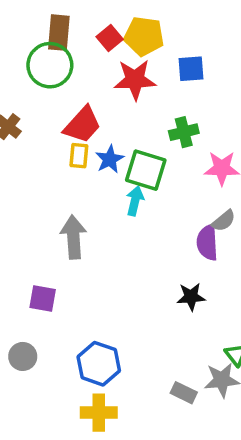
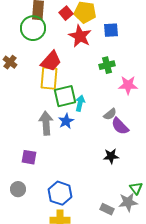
red star: (135, 80) -> (80, 36), turned 30
yellow rectangle: (79, 156) -> (49, 78), size x1.6
blue star: (110, 159) -> (66, 121), moved
green square: (146, 170) -> (65, 96), moved, turned -30
gray semicircle: (224, 221) -> (110, 114), moved
purple semicircle: (207, 242) -> (120, 126), turned -42

